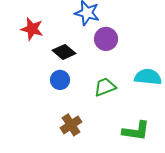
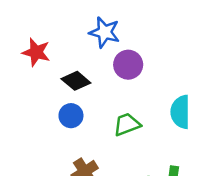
cyan semicircle: (148, 77) -> (180, 112), turned -96

